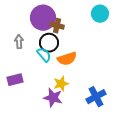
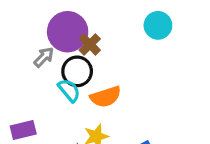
brown cross: (57, 26) -> (90, 44), turned 32
gray arrow: (19, 42) -> (44, 57), moved, turned 48

